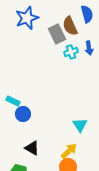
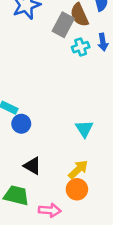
gray rectangle: (57, 34) -> (63, 25), turned 54
cyan triangle: (80, 125) -> (84, 129), moved

